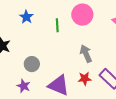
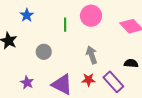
blue star: (26, 17) -> (27, 15), moved
gray circle: (32, 64) -> (44, 52), moved

